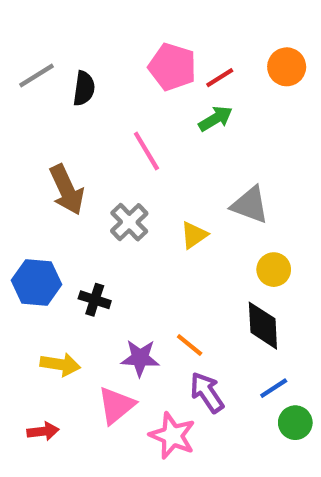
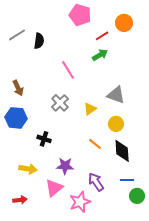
pink pentagon: (172, 67) -> (80, 15), moved
orange circle: (287, 67) -> (124, 23), moved
brown arrow: (67, 190) -> (18, 88), moved, size x0.7
yellow circle: (274, 270) -> (116, 124), moved
blue hexagon: (37, 282) -> (16, 118), moved
orange line: (190, 345) -> (95, 144), moved
blue line: (274, 388) -> (127, 180), turned 32
pink star: (172, 436) -> (80, 202), turned 30

